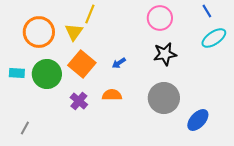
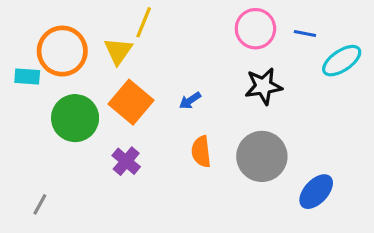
blue line: (207, 11) -> (305, 33), moved, turned -48
cyan rectangle: (17, 73) -> (27, 77), moved
orange semicircle: (112, 95) -> (201, 152), moved, turned -96

